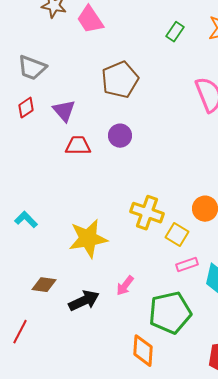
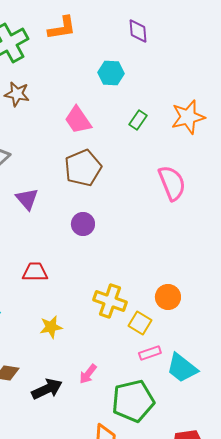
pink trapezoid: (90, 20) -> (78, 120), moved
red trapezoid: (78, 146) -> (35, 272), moved
yellow star: (88, 239) -> (51, 327), size x0.6

